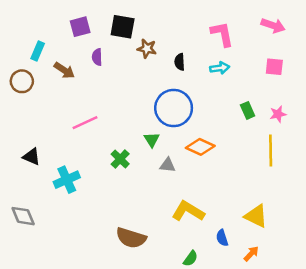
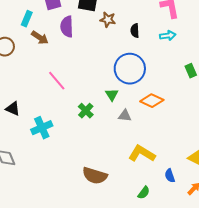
cyan rectangle: (38, 51) -> (27, 19), moved
purple semicircle: (97, 57) -> (67, 27), size x1.5
pink line: (85, 123) -> (57, 81), turned 75

